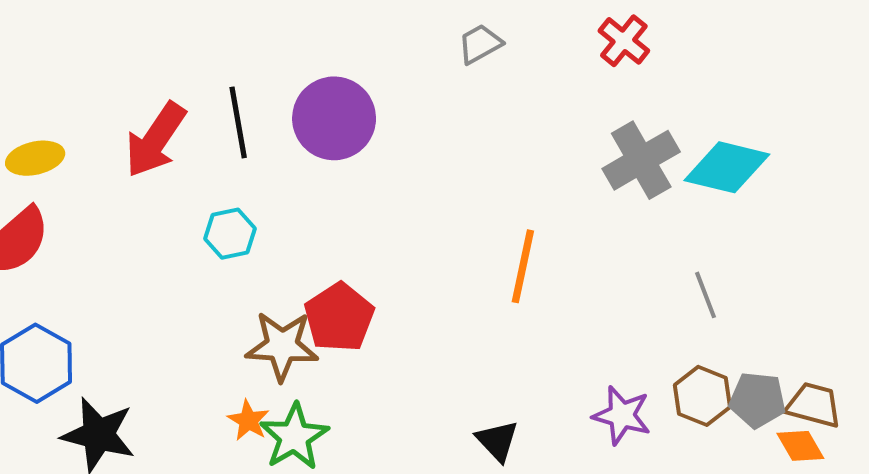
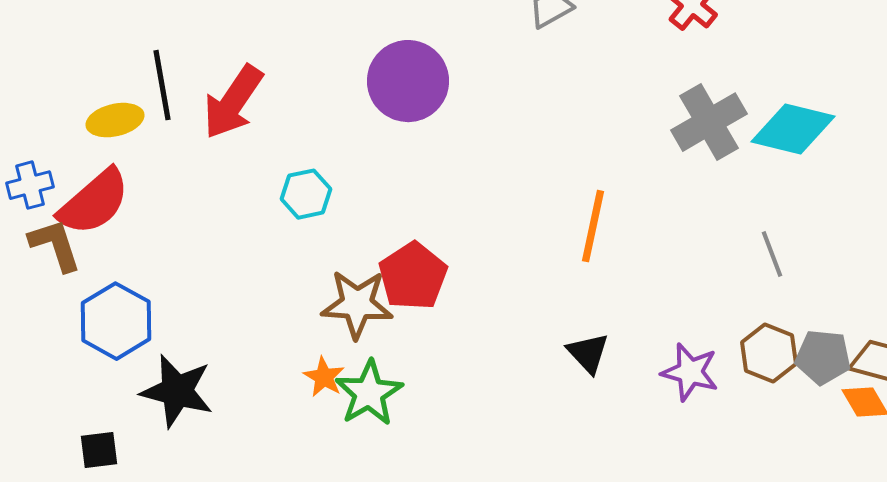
black line: (238, 122) -> (162, 85), moved
black triangle: (497, 441) -> (588, 353), moved

